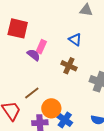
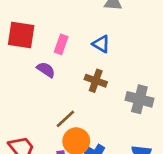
pink rectangle: (41, 47) -> (61, 44), moved
brown line: (32, 93) -> (65, 119), moved

